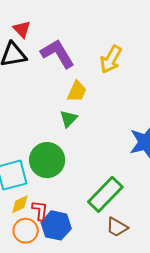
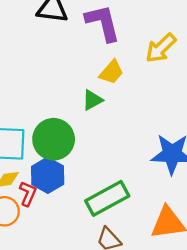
blue hexagon: (56, 225) -> (48, 175), moved

